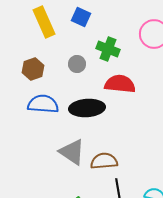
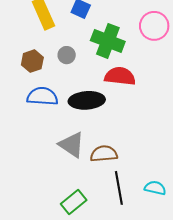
green cross: (108, 49) -> (108, 41), size x1.4
gray circle: (77, 64) -> (67, 55), moved

